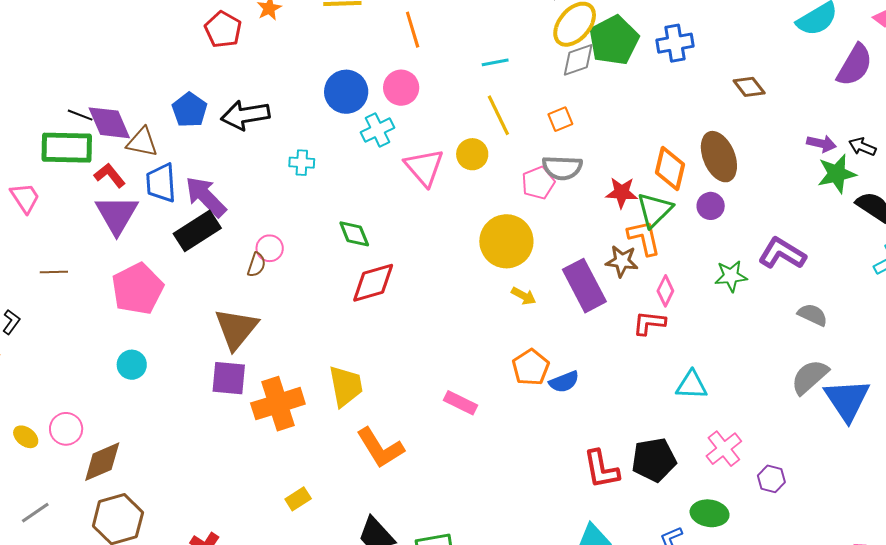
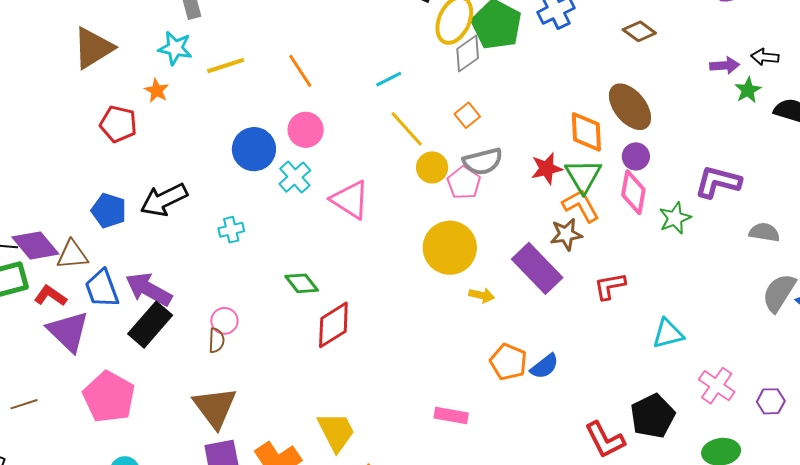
yellow circle: (472, 154) -> (432, 167), moved
green star: (837, 174) -> (748, 90), size x0.7
pink diamond: (665, 291) -> (633, 192), moved, size x1.4

